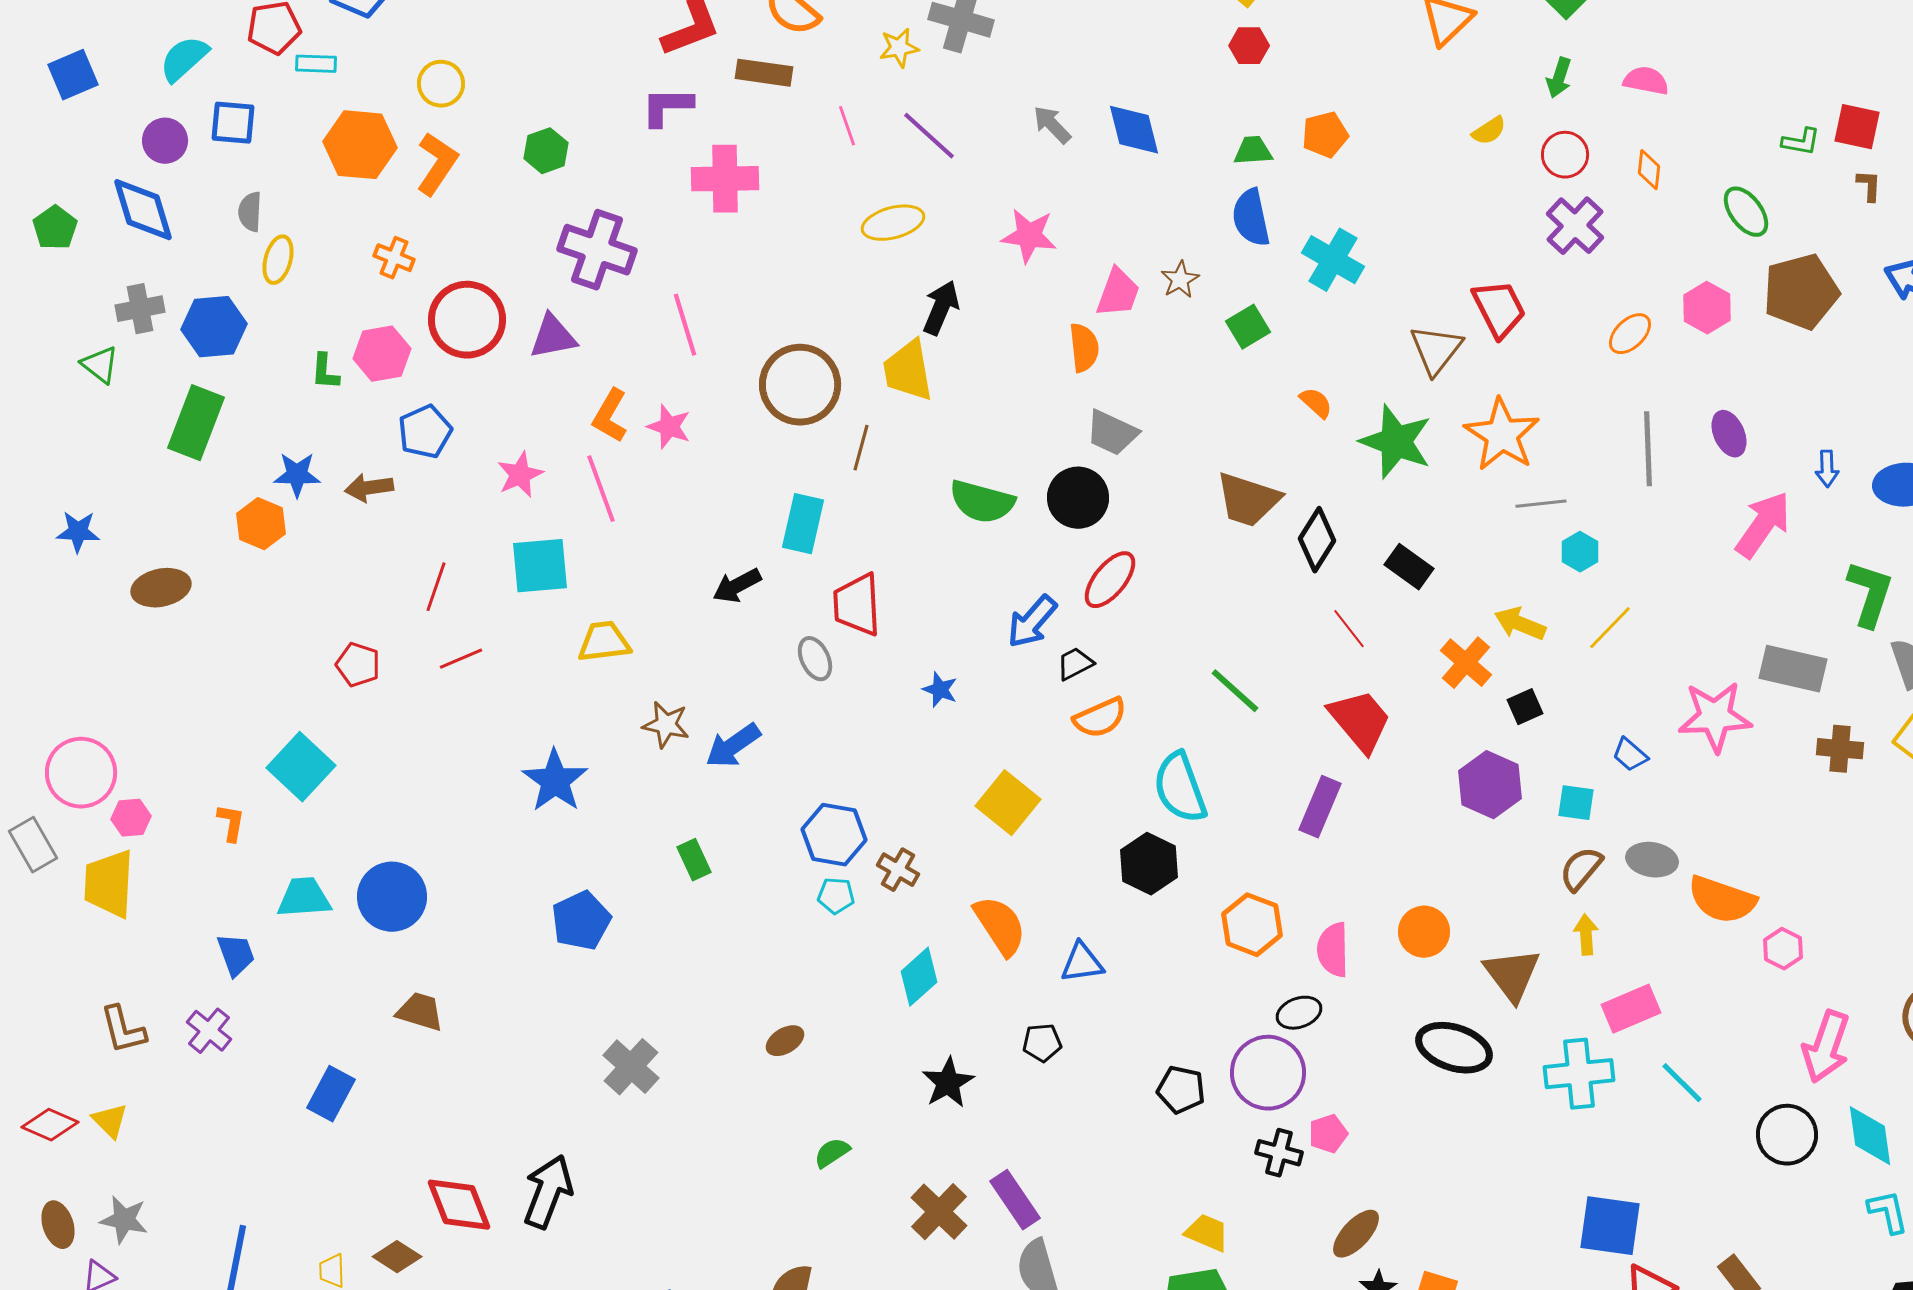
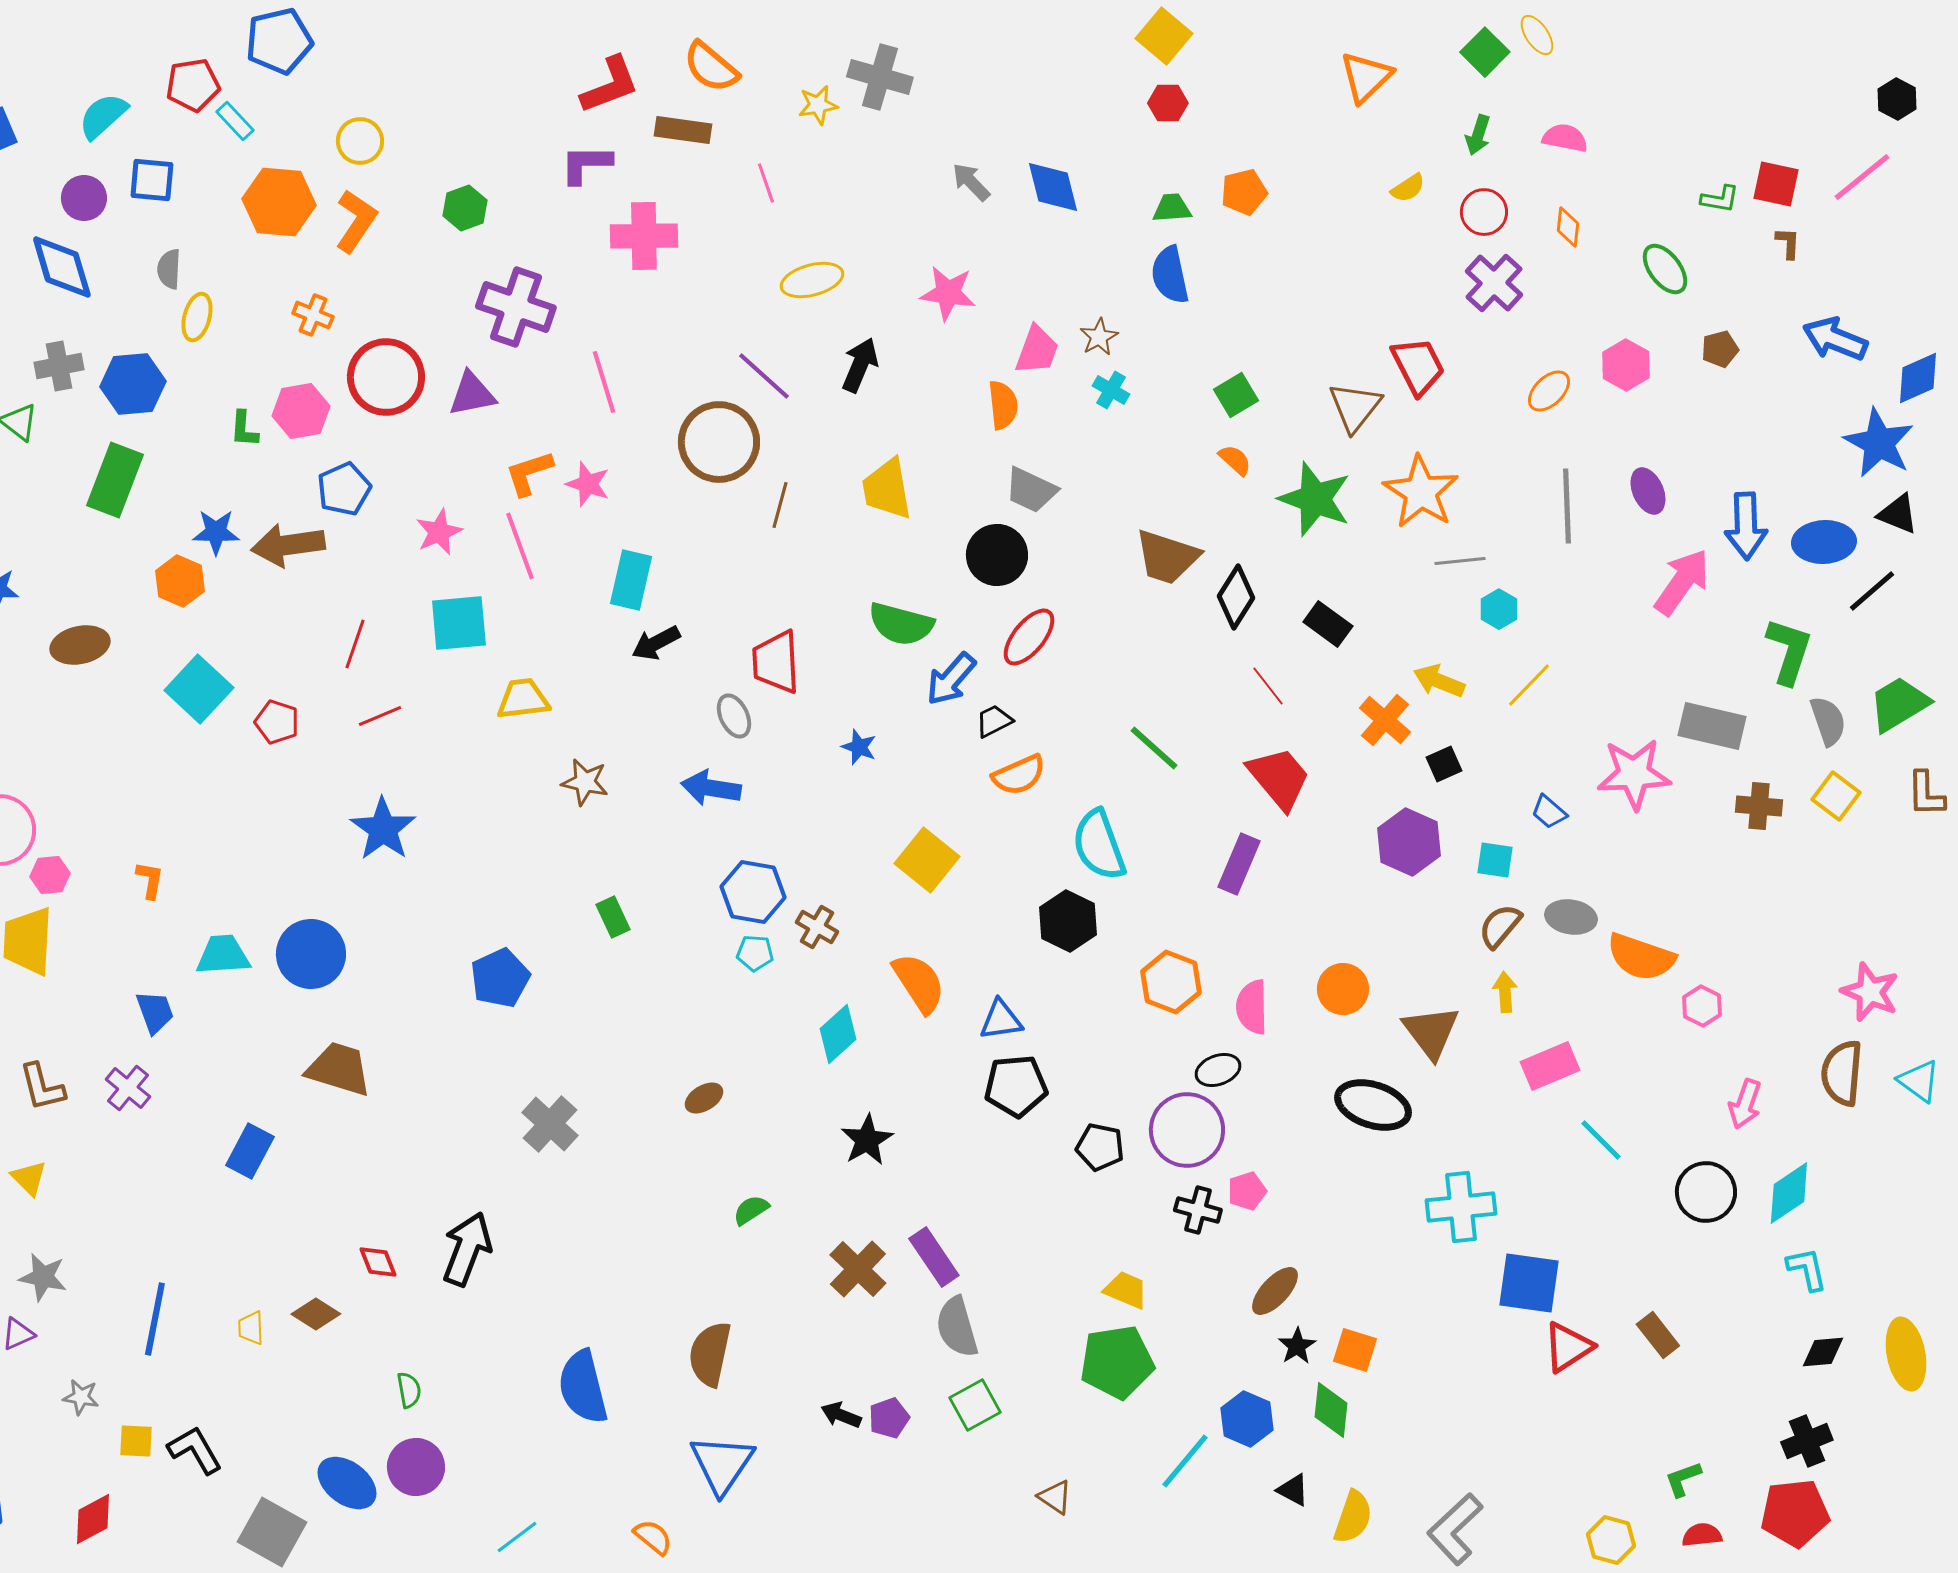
cyan rectangle: (316, 64) -> (235, 121), turned 45
purple line: (929, 136) -> (764, 376), moved
cyan cross: (1333, 260) -> (1111, 390), moved, size x0.6
brown pentagon: (1801, 292) -> (1720, 349), size x0.5
green square: (1248, 327) -> (1236, 395), moved
yellow trapezoid: (908, 371) -> (887, 489), moved
orange L-shape: (610, 416) -> (529, 473), turned 42
blue arrow: (1827, 469) -> (1746, 526), size x1.8
brown arrow: (369, 488) -> (288, 545), size x1.5
green semicircle: (982, 502) -> (901, 624), moved
cyan rectangle: (803, 524) -> (631, 580), moved
blue arrow: (733, 746) -> (711, 788), moved, turned 44
cyan square: (301, 767) -> (199, 689), moved
blue star: (555, 781) -> (383, 829), moved
brown trapezoid: (420, 1012) -> (339, 1069), size x1.4
black pentagon: (1042, 1043) -> (1016, 1086), moved, size x1.6
pink arrow: (1826, 1047) -> (1745, 1104), size x0.7
cyan cross: (1579, 1074) -> (1461, 1207), moved
cyan diamond: (1870, 1136) -> (1789, 1193), turned 64
red diamond: (459, 1205) -> (378, 1262), size x0.6

